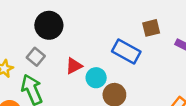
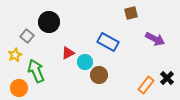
brown square: (151, 28) -> (131, 13), moved
gray square: (36, 57) -> (27, 36), moved

